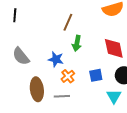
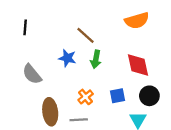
brown line: (68, 22) -> (86, 35), turned -72
blue star: (56, 59) -> (67, 58), moved

